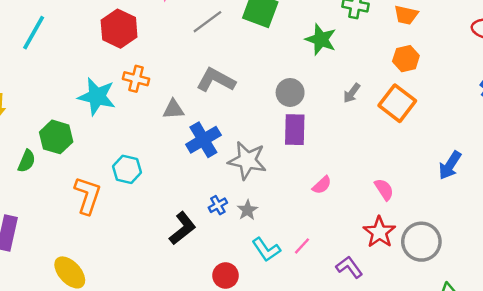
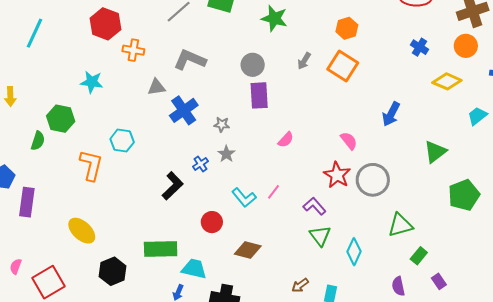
orange cross: (136, 79) -> (133, 50), moved
cyan star: (97, 96) -> (92, 82), size x0.7
gray star: (247, 160) -> (222, 125), size x0.5
pink semicircle: (384, 189) -> (349, 141), moved
gray star: (247, 210) -> (226, 154), moved

